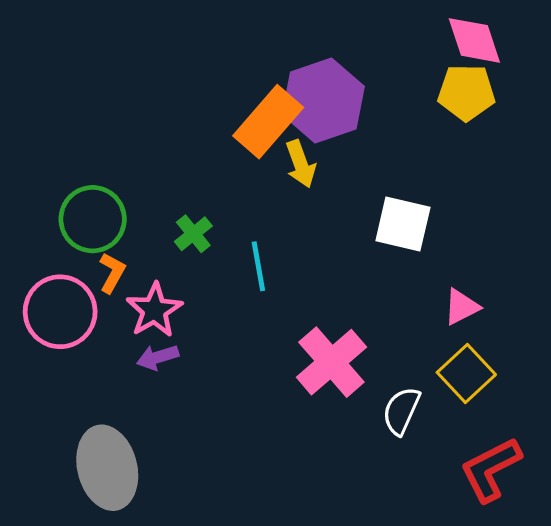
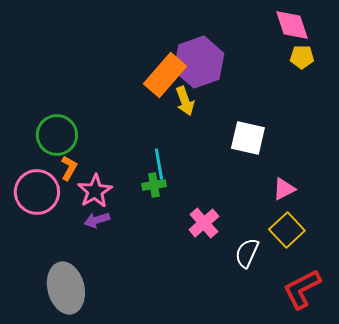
yellow pentagon: (466, 92) -> (302, 57), moved, size x0.7
green cross: (193, 234) -> (154, 185), moved, turned 30
pink cross: (331, 362) -> (204, 223), size x0.7

